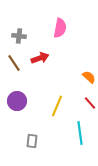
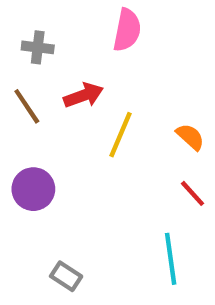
yellow line: (57, 106) -> (121, 135), moved
gray rectangle: (32, 141) -> (66, 276), turned -64

